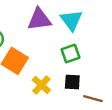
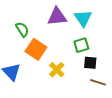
black square: (72, 82) -> (90, 63), moved

